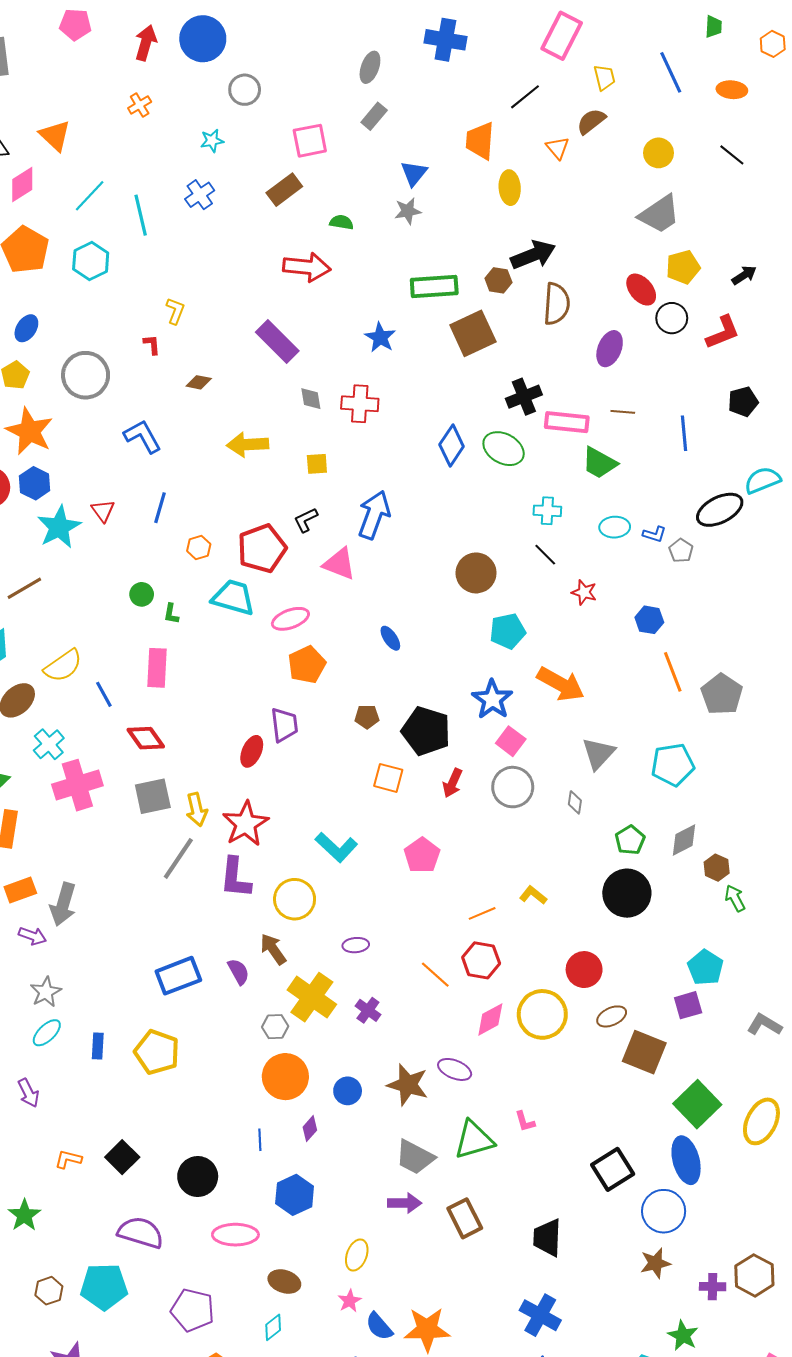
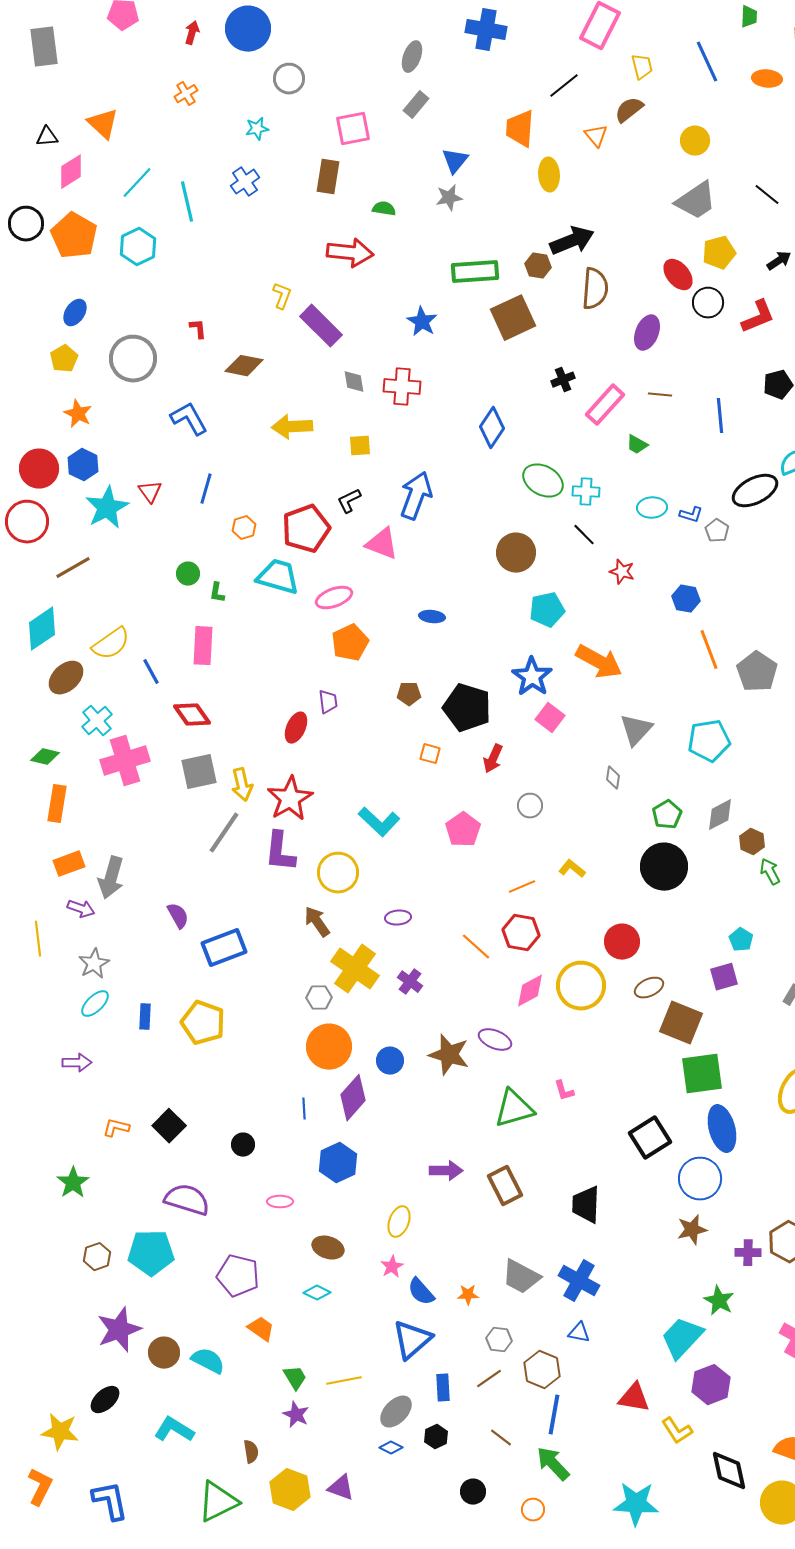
red arrow: (146, 43) -> (192, 33), size x0.7
black line: (732, 155) -> (767, 195), moved
brown rectangle: (284, 190) -> (328, 177), turned -44
yellow L-shape: (175, 311) -> (282, 296), moved
brown diamond: (199, 382) -> (244, 366), size x1.5
black cross: (524, 397) -> (563, 380), size x0.7
pink rectangle: (567, 422) -> (605, 405), turned -54
orange star: (29, 431) -> (78, 414), size x0.6
green ellipse: (504, 449) -> (543, 481), moved
green trapezoid: (599, 463) -> (637, 445), size x0.6
blue ellipse: (390, 638) -> (432, 617), turned -50
purple trapezoid: (284, 725) -> (328, 702), size x0.7
orange square: (388, 778) -> (430, 754), size x0.7
gray circle: (513, 787) -> (530, 806), moved, size x0.6
cyan pentagon: (705, 968) -> (741, 940), size x0.7
purple semicircle: (238, 972) -> (178, 916), moved
purple arrow: (28, 1093) -> (77, 1063), turned -64
green square: (697, 1104) -> (702, 1074), moved, turned 36
purple diamond: (310, 1129) -> (353, 1098), size x1.8
gray trapezoid: (415, 1157) -> (521, 1277), moved
black circle: (198, 1177) -> (243, 1145), size x0.6
pink ellipse: (235, 1235) -> (280, 1202), size x0.6
cyan diamond: (273, 1327) -> (317, 1293), turned 64
orange star: (427, 1329) -> (468, 1295), size x0.5

